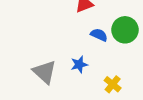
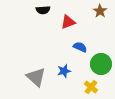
green circle: (125, 30) -> (101, 64), moved

